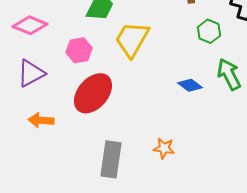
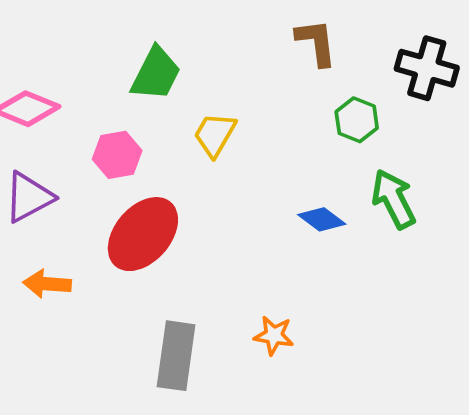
yellow trapezoid: (132, 39) -> (215, 135), size x0.7

